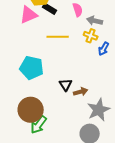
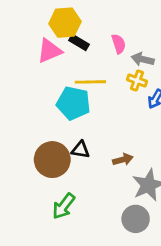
cyan pentagon: (32, 68) -> (73, 103), moved
black triangle: (66, 85) -> (80, 150), moved, turned -48
brown circle: (31, 110) -> (52, 160), moved

